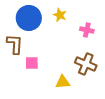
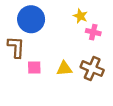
yellow star: (60, 15) -> (80, 16), moved
yellow triangle: (63, 82) -> (64, 69), moved

